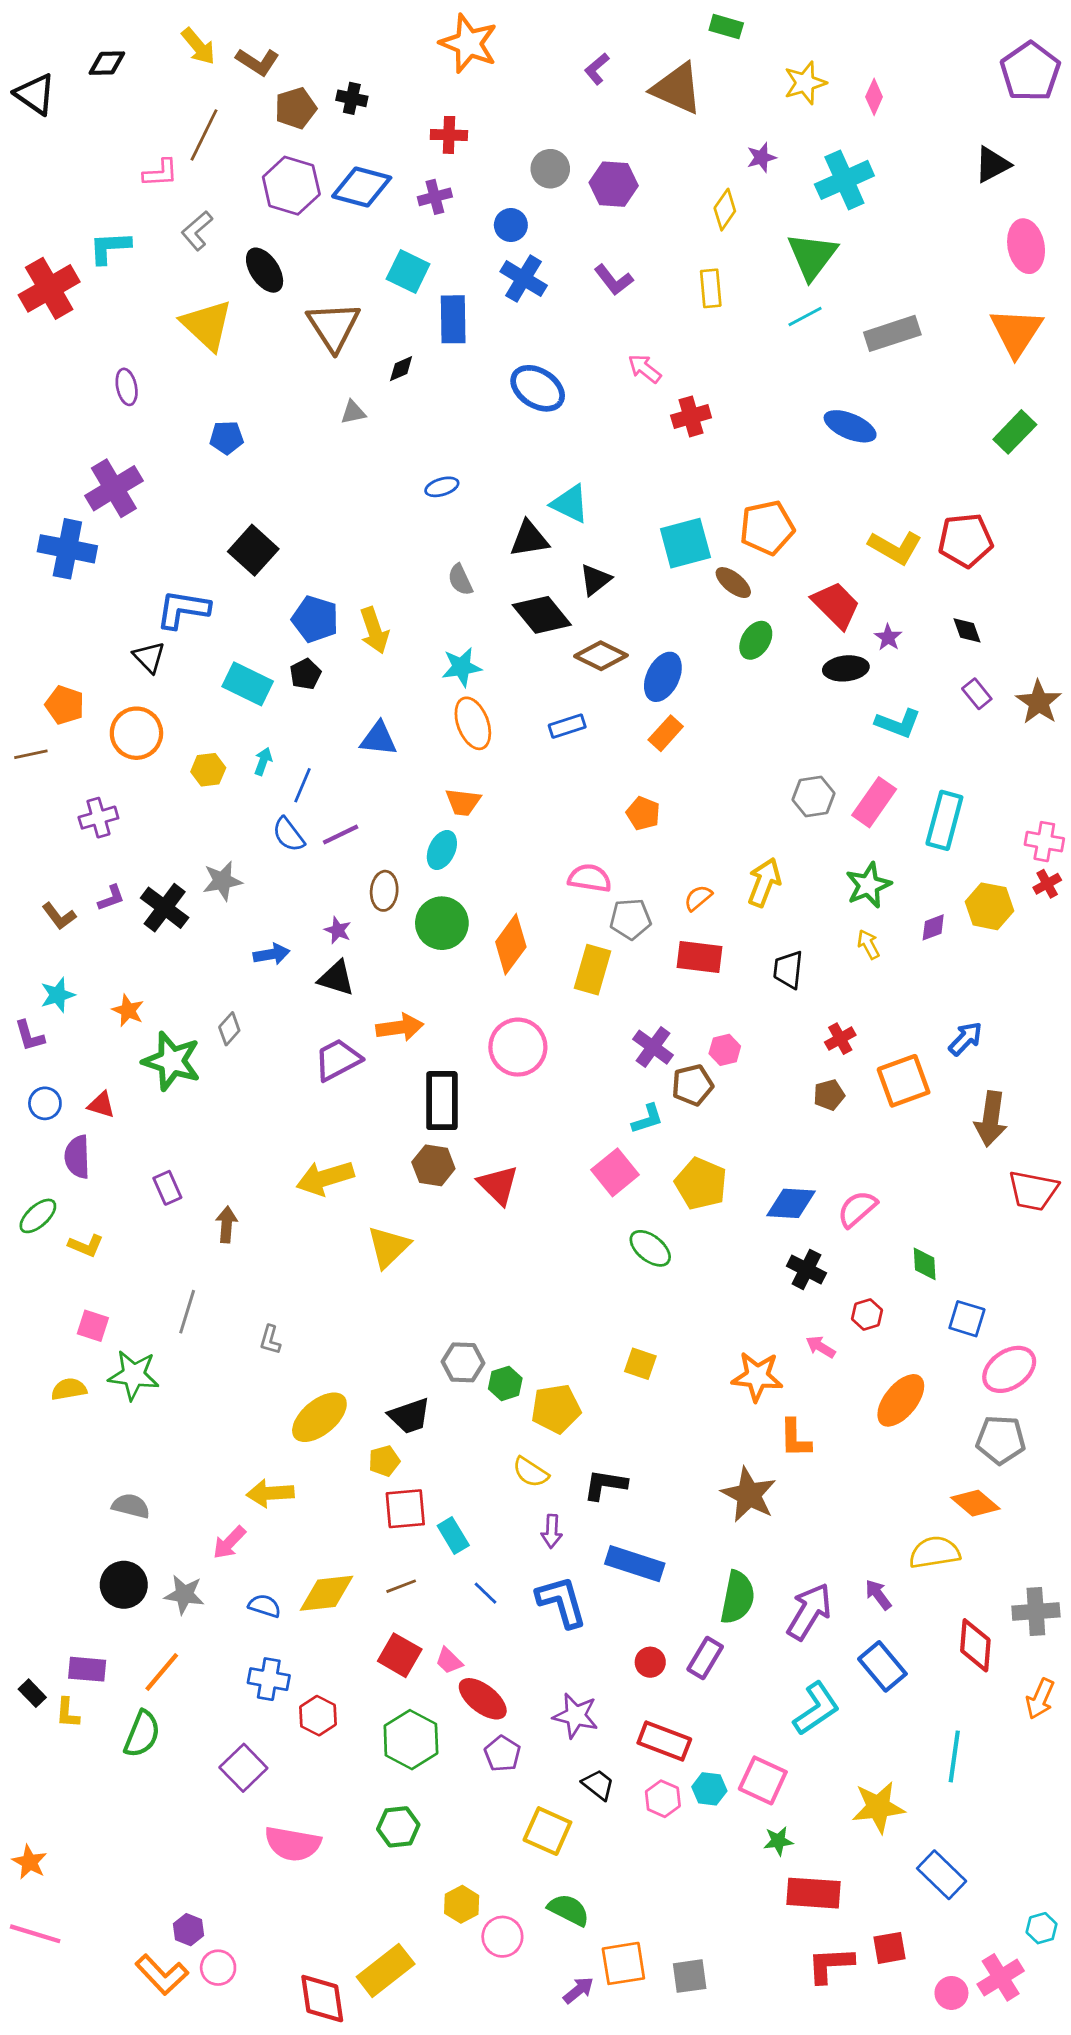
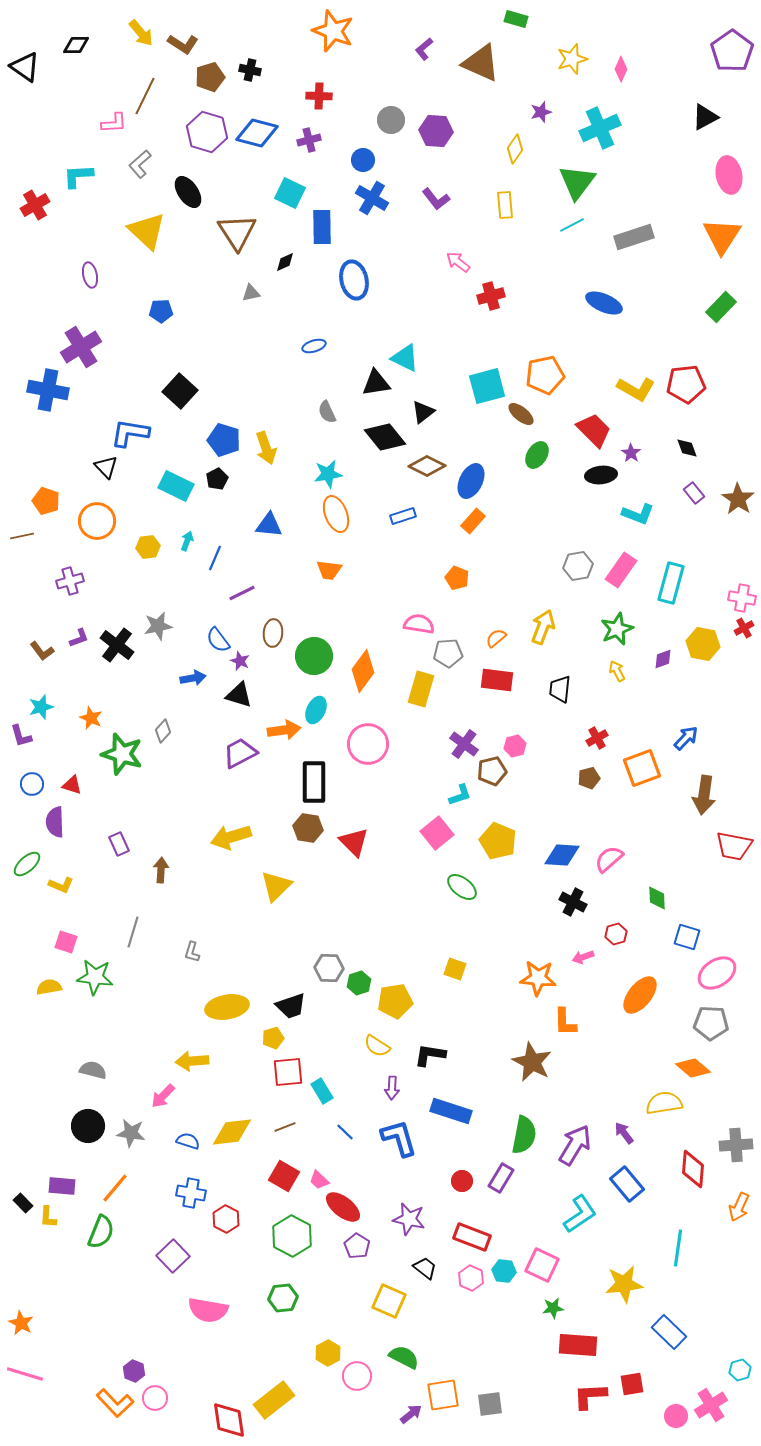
red cross: (49, 288) -> (35, 205), size x0.7
blue ellipse: (538, 388) -> (354, 280), moved, turned 45
blue semicircle: (288, 835) -> (218, 640), moved
cyan ellipse: (442, 850) -> (316, 710), moved
pink arrow: (821, 1347) -> (583, 957), turned -50
yellow ellipse: (319, 1417) -> (227, 1007), turned 30

